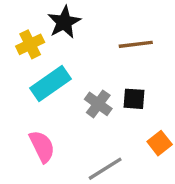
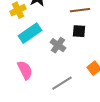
black square: (134, 99) -> (79, 31), moved

